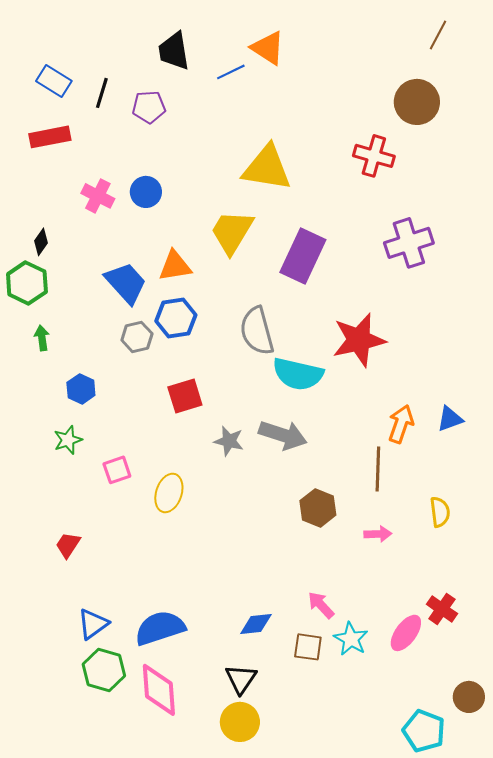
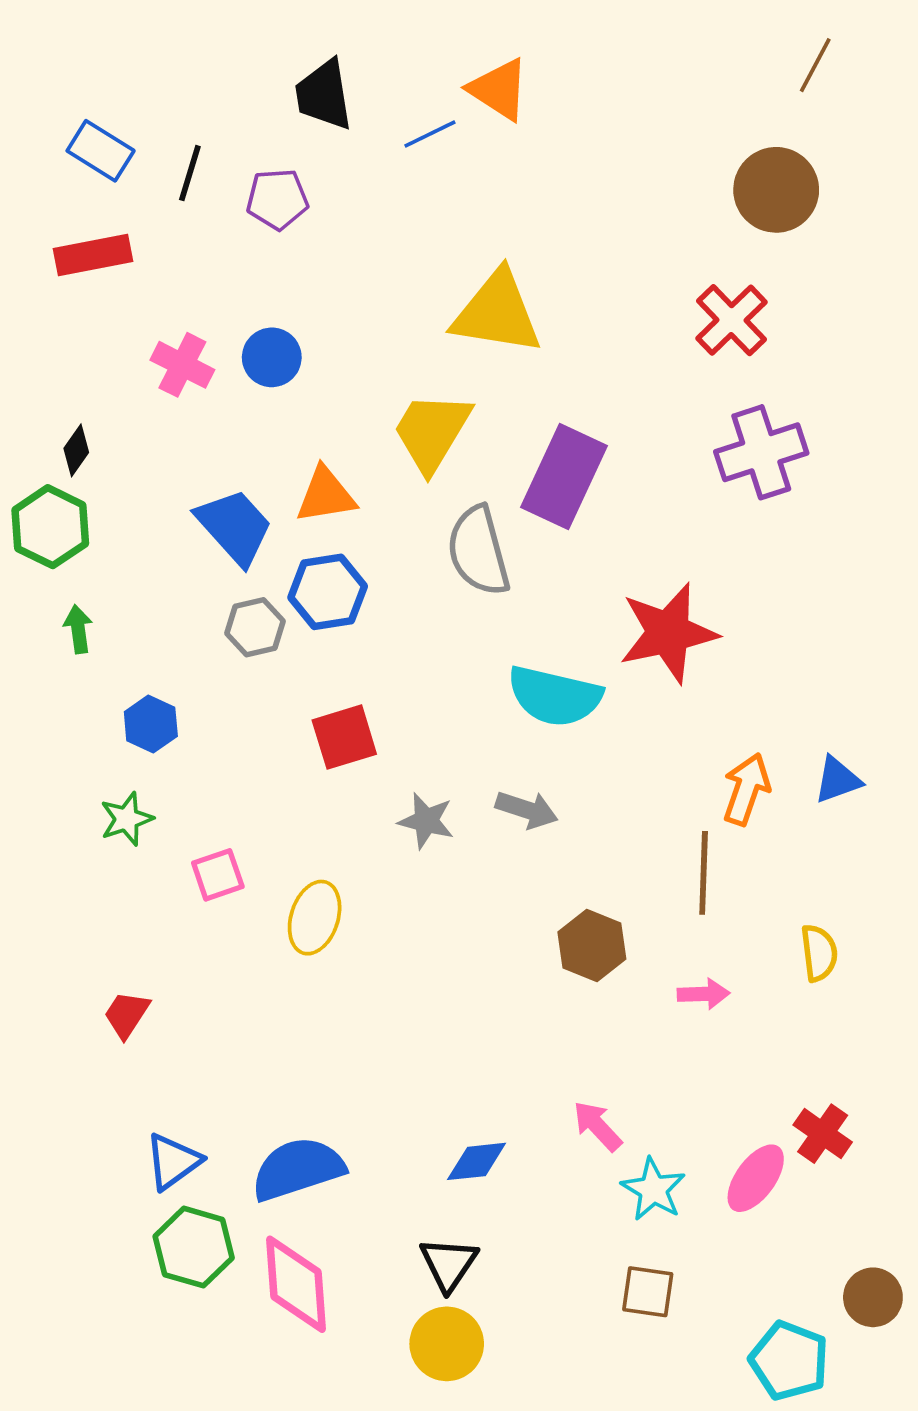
red cross: (374, 156) -> (731, 320), moved, turned 30
gray semicircle: (257, 331) -> (478, 551), moved
gray arrow: (283, 435) -> (527, 810), size x0.7
brown square: (308, 647) -> (648, 1292), moved

